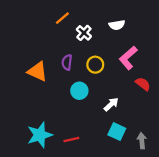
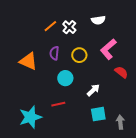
orange line: (62, 18) -> (50, 26), moved
cyan square: (117, 132) -> (98, 114), turned -35
red line: (71, 139) -> (58, 104), moved

